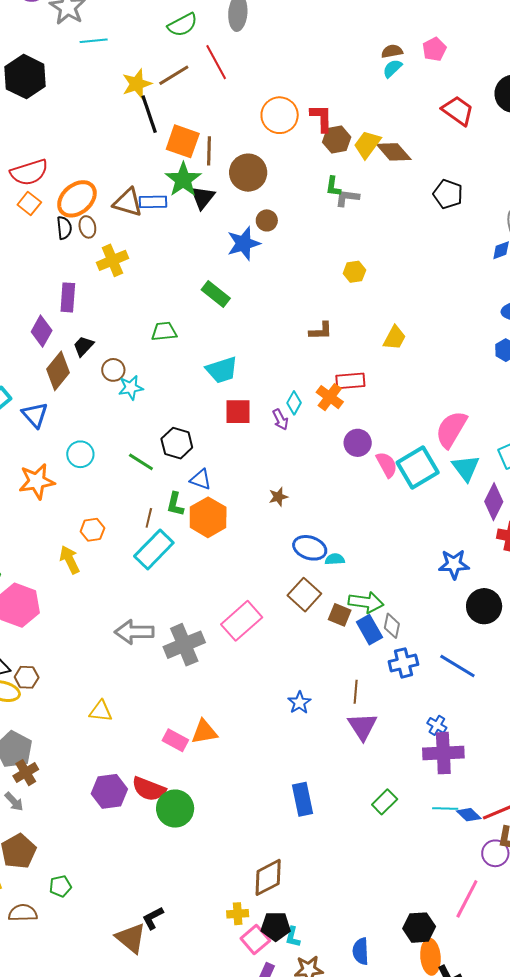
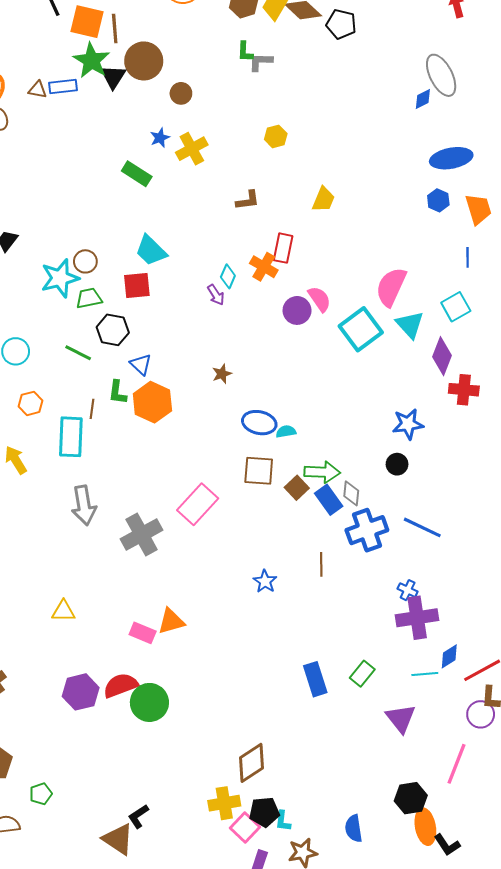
brown circle: (248, 173) -> (144, 61), moved
black pentagon: (448, 194) -> (341, 24), moved
brown triangle: (128, 203) -> (37, 90), size x0.6
blue star: (244, 243) -> (160, 138), moved, size x0.6
yellow cross: (112, 260) -> (192, 149), moved
green trapezoid: (164, 331) -> (89, 298), moved
brown circle: (113, 370) -> (85, 261), moved
cyan trapezoid: (222, 370) -> (151, 251), turned 68
red rectangle: (350, 381) -> (283, 248), turned -68
cyan star: (131, 388) -> (60, 278), size x1.5
red square: (238, 412) -> (137, 285), moved
pink semicircle: (387, 465) -> (319, 299), moved
blue triangle: (201, 479) -> (141, 364), turned 30
orange hexagon: (92, 530) -> (30, 403), moved
cyan rectangle: (154, 549) -> (71, 437), moved, turned -36
brown square: (304, 595) -> (259, 471), turned -32
black circle: (484, 606) -> (397, 464), moved, size x0.6
brown square: (340, 615) -> (297, 488), turned 30
gray arrow: (134, 632) -> (84, 505), moved, turned -93
blue cross: (403, 663) -> (367, 530), size x1.4
purple triangle: (362, 726) -> (401, 718), moved
red semicircle: (149, 789) -> (121, 685), turned 144
blue rectangle: (302, 799) -> (315, 679), moved
blue diamond: (469, 815) -> (449, 656), moved, turned -70
yellow cross: (238, 914) -> (224, 803), size x1.4

